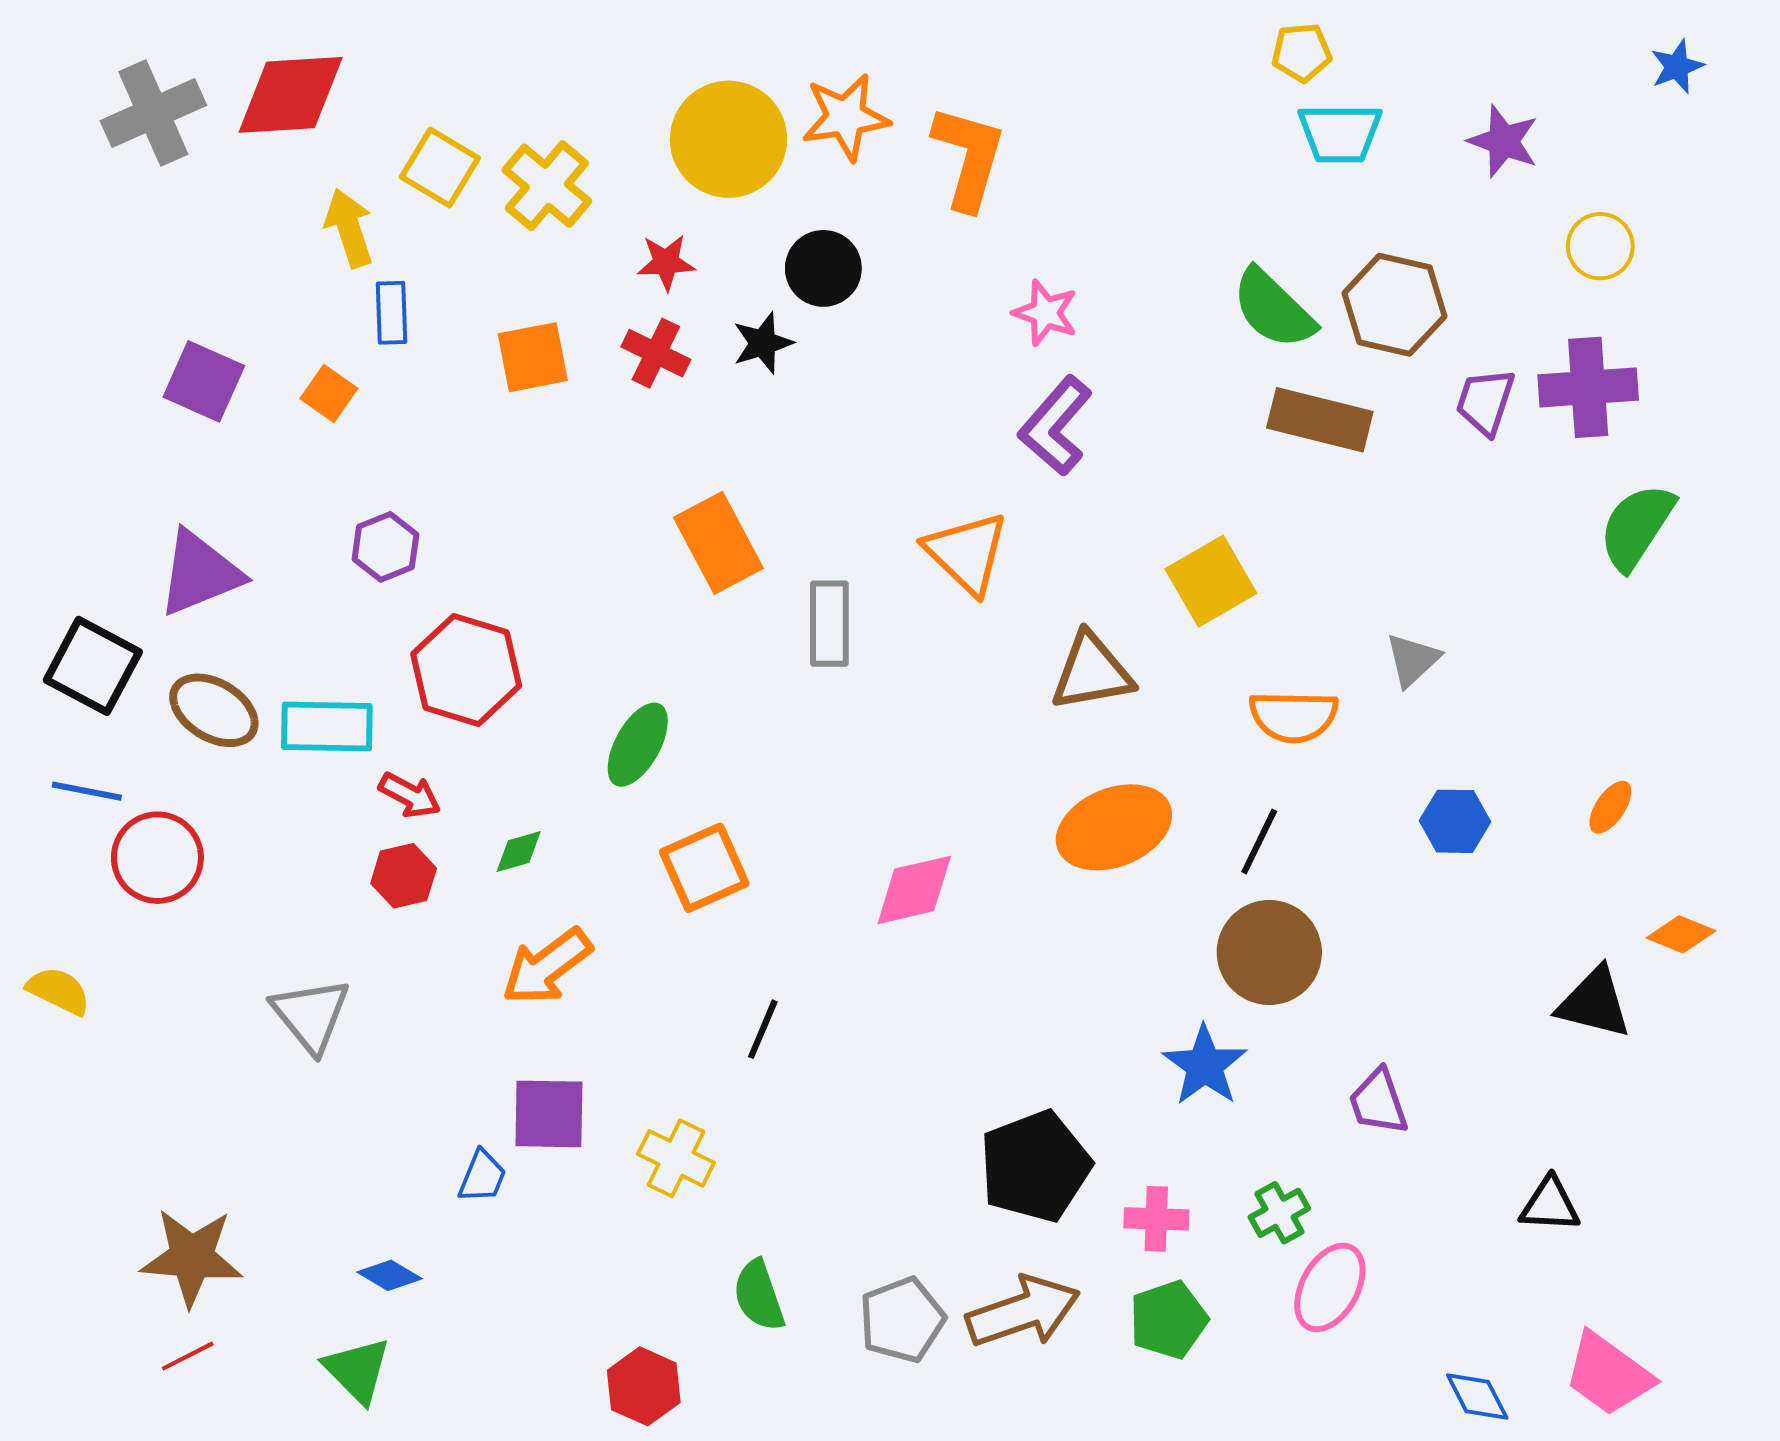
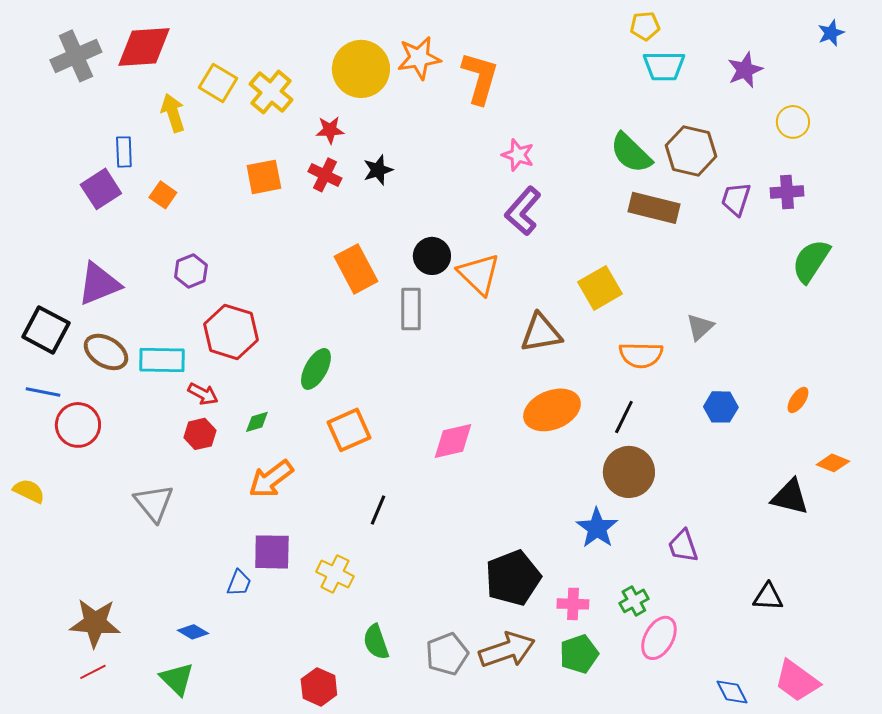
purple star: (1503, 141) -> (745, 70), turned 30
black circle: (823, 268) -> (432, 256), moved
blue rectangle: (391, 313) -> (124, 152), moved
purple square: (204, 381) -> (101, 189), turned 33
purple cross: (1588, 387) -> (787, 192), size x0.7

